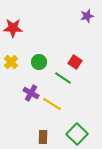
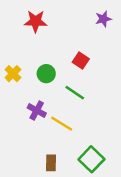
red star: (13, 28) -> (36, 21), moved
red square: (75, 62) -> (81, 61), moved

